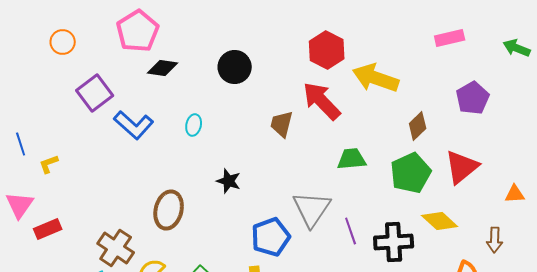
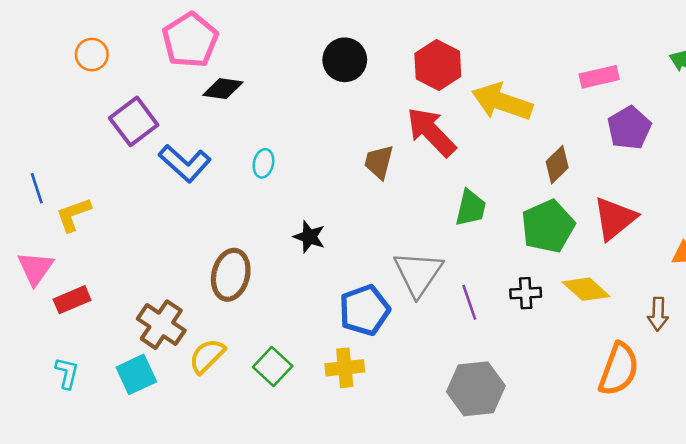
pink rectangle: (450, 38) -> (599, 77), moved
black circle: (235, 67) -> (345, 60), moved
green trapezoid: (352, 159) -> (471, 208), turned 108
yellow L-shape: (49, 164) -> (73, 214), size x1.4
black cross: (394, 242) -> (526, 293), moved, size x0.6

